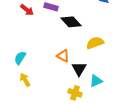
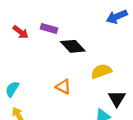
black triangle: (79, 69) -> (117, 99), moved

